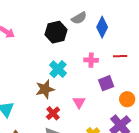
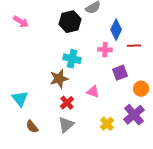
blue diamond: (102, 27) -> (116, 30), moved
cyan cross: (58, 69) -> (72, 59), turned -30
pink triangle: (79, 102) -> (93, 92), turned -40

